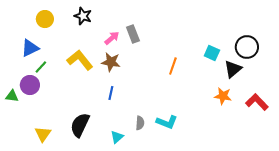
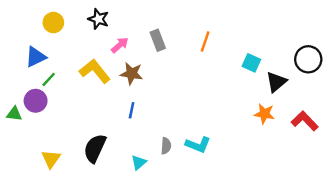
pink arrow: (112, 38) -> (120, 45), moved
black circle: (247, 47) -> (308, 59), moved
orange line: (173, 66) -> (205, 41), moved

